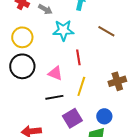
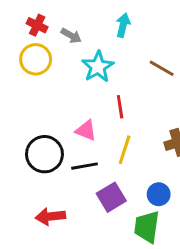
cyan star: (63, 30) -> (98, 67), turned -30
yellow circle: (22, 37) -> (36, 59), moved
black circle: (22, 66) -> (44, 154), moved

